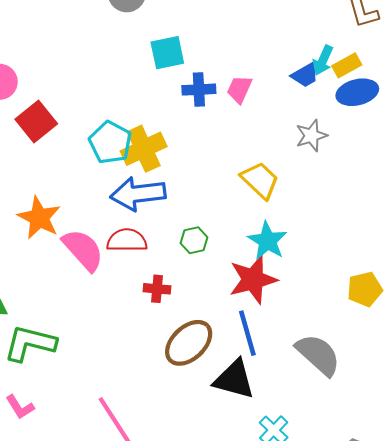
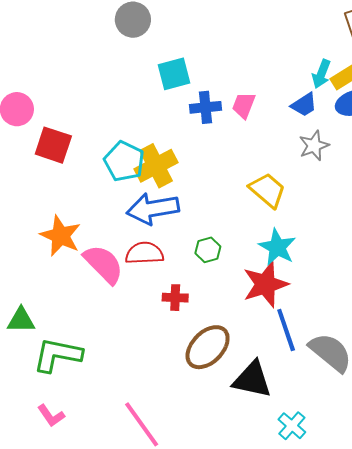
blue trapezoid: (305, 75) -> (304, 105), moved
red square: (36, 121) -> (53, 145), turned -30
blue line: (247, 333) -> (286, 330), moved

